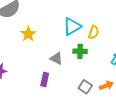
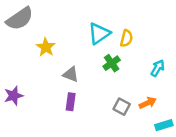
green cross: (80, 51) -> (112, 63), turned -32
gray triangle: (56, 58) -> (71, 74), moved

